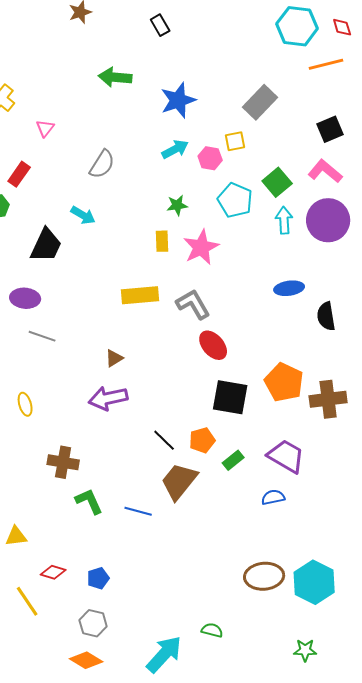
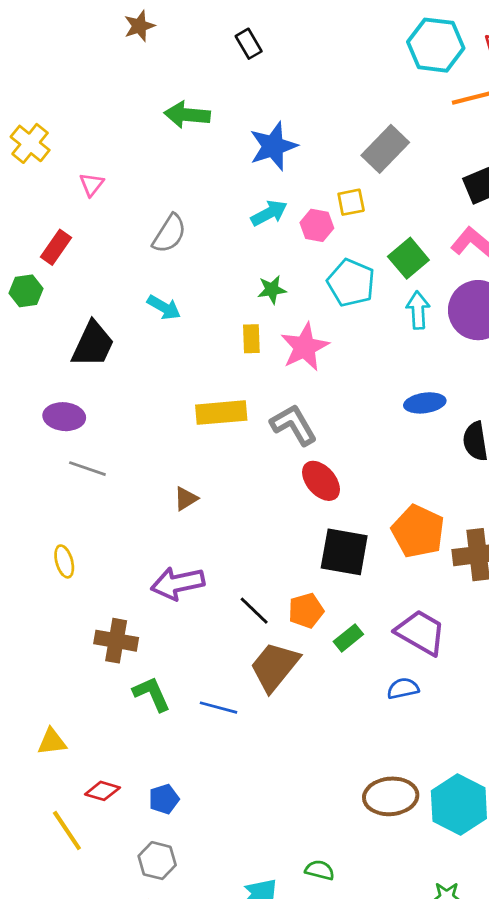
cyan arrow: (83, 215) -> (164, 307), moved
purple arrow: (108, 398) -> (178, 583), moved

